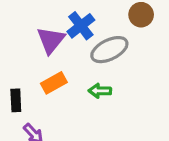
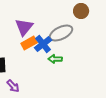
blue cross: (81, 26) -> (43, 44), moved
orange rectangle: (54, 83) -> (29, 43), moved

